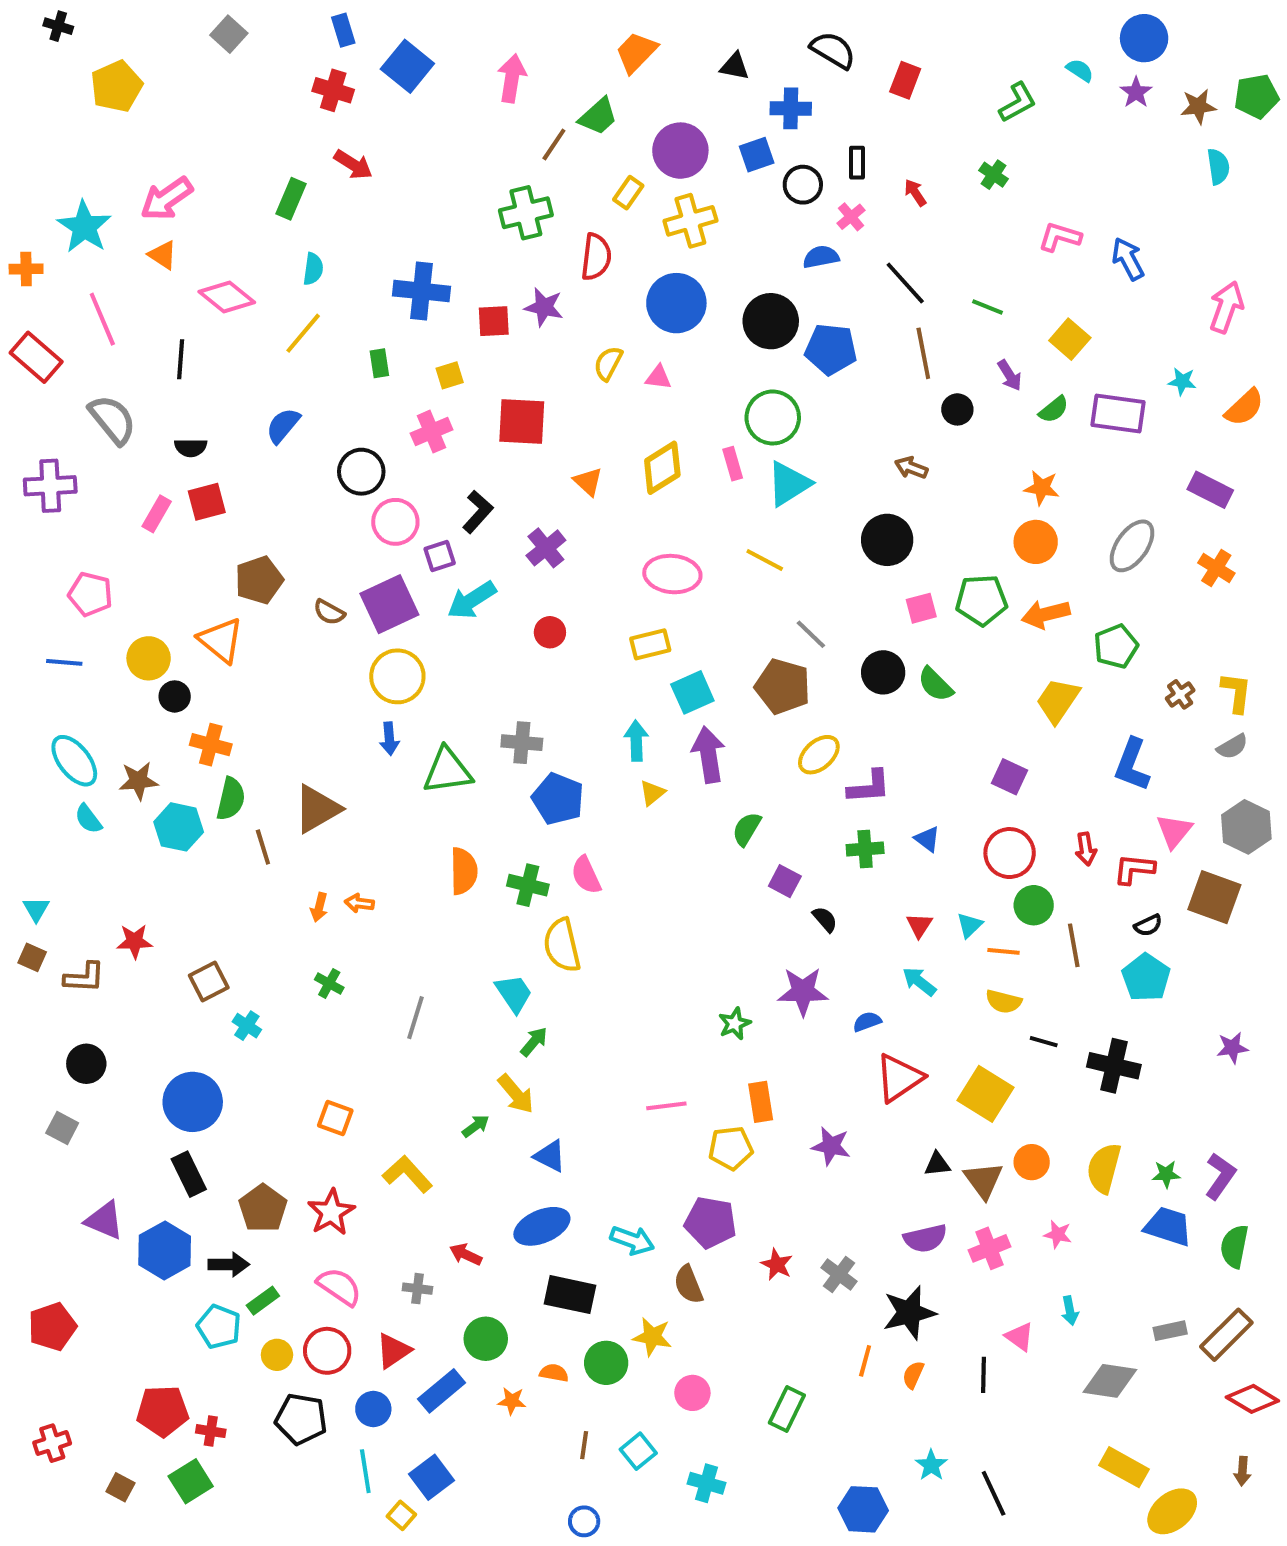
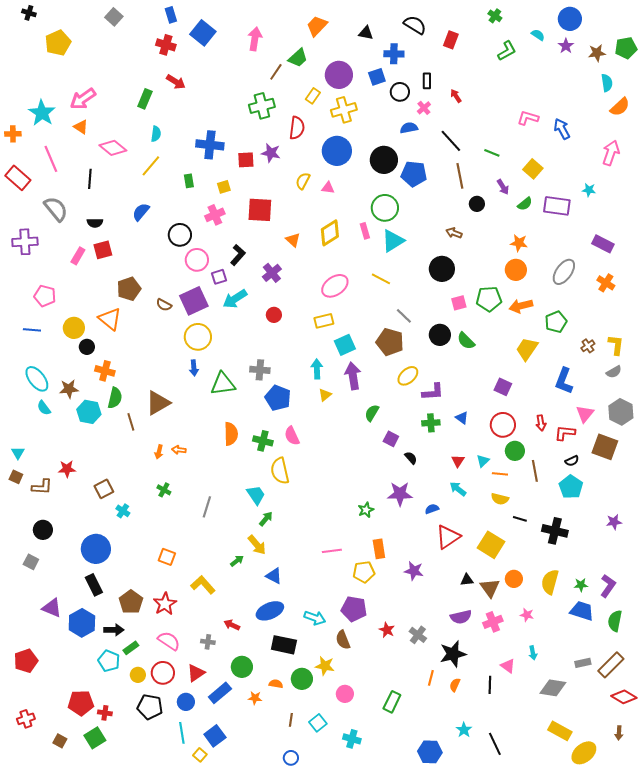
green cross: (994, 175) -> (495, 16), moved
orange semicircle: (1244, 407) -> (620, 107), moved
pink ellipse: (672, 574) -> (335, 286), turned -40

